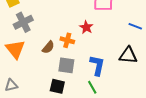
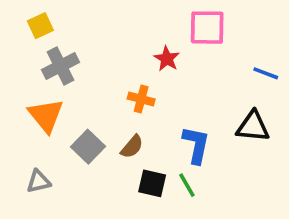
red star: (86, 27) -> (167, 59), moved
brown semicircle: (48, 47) -> (132, 147), moved
gray square: (66, 65) -> (88, 147), moved, turned 36
black square: (57, 86) -> (152, 183), moved

